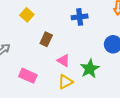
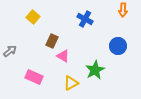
blue cross: (80, 17) -> (85, 19), turned 35
pink triangle: (63, 61) -> (63, 56), moved

